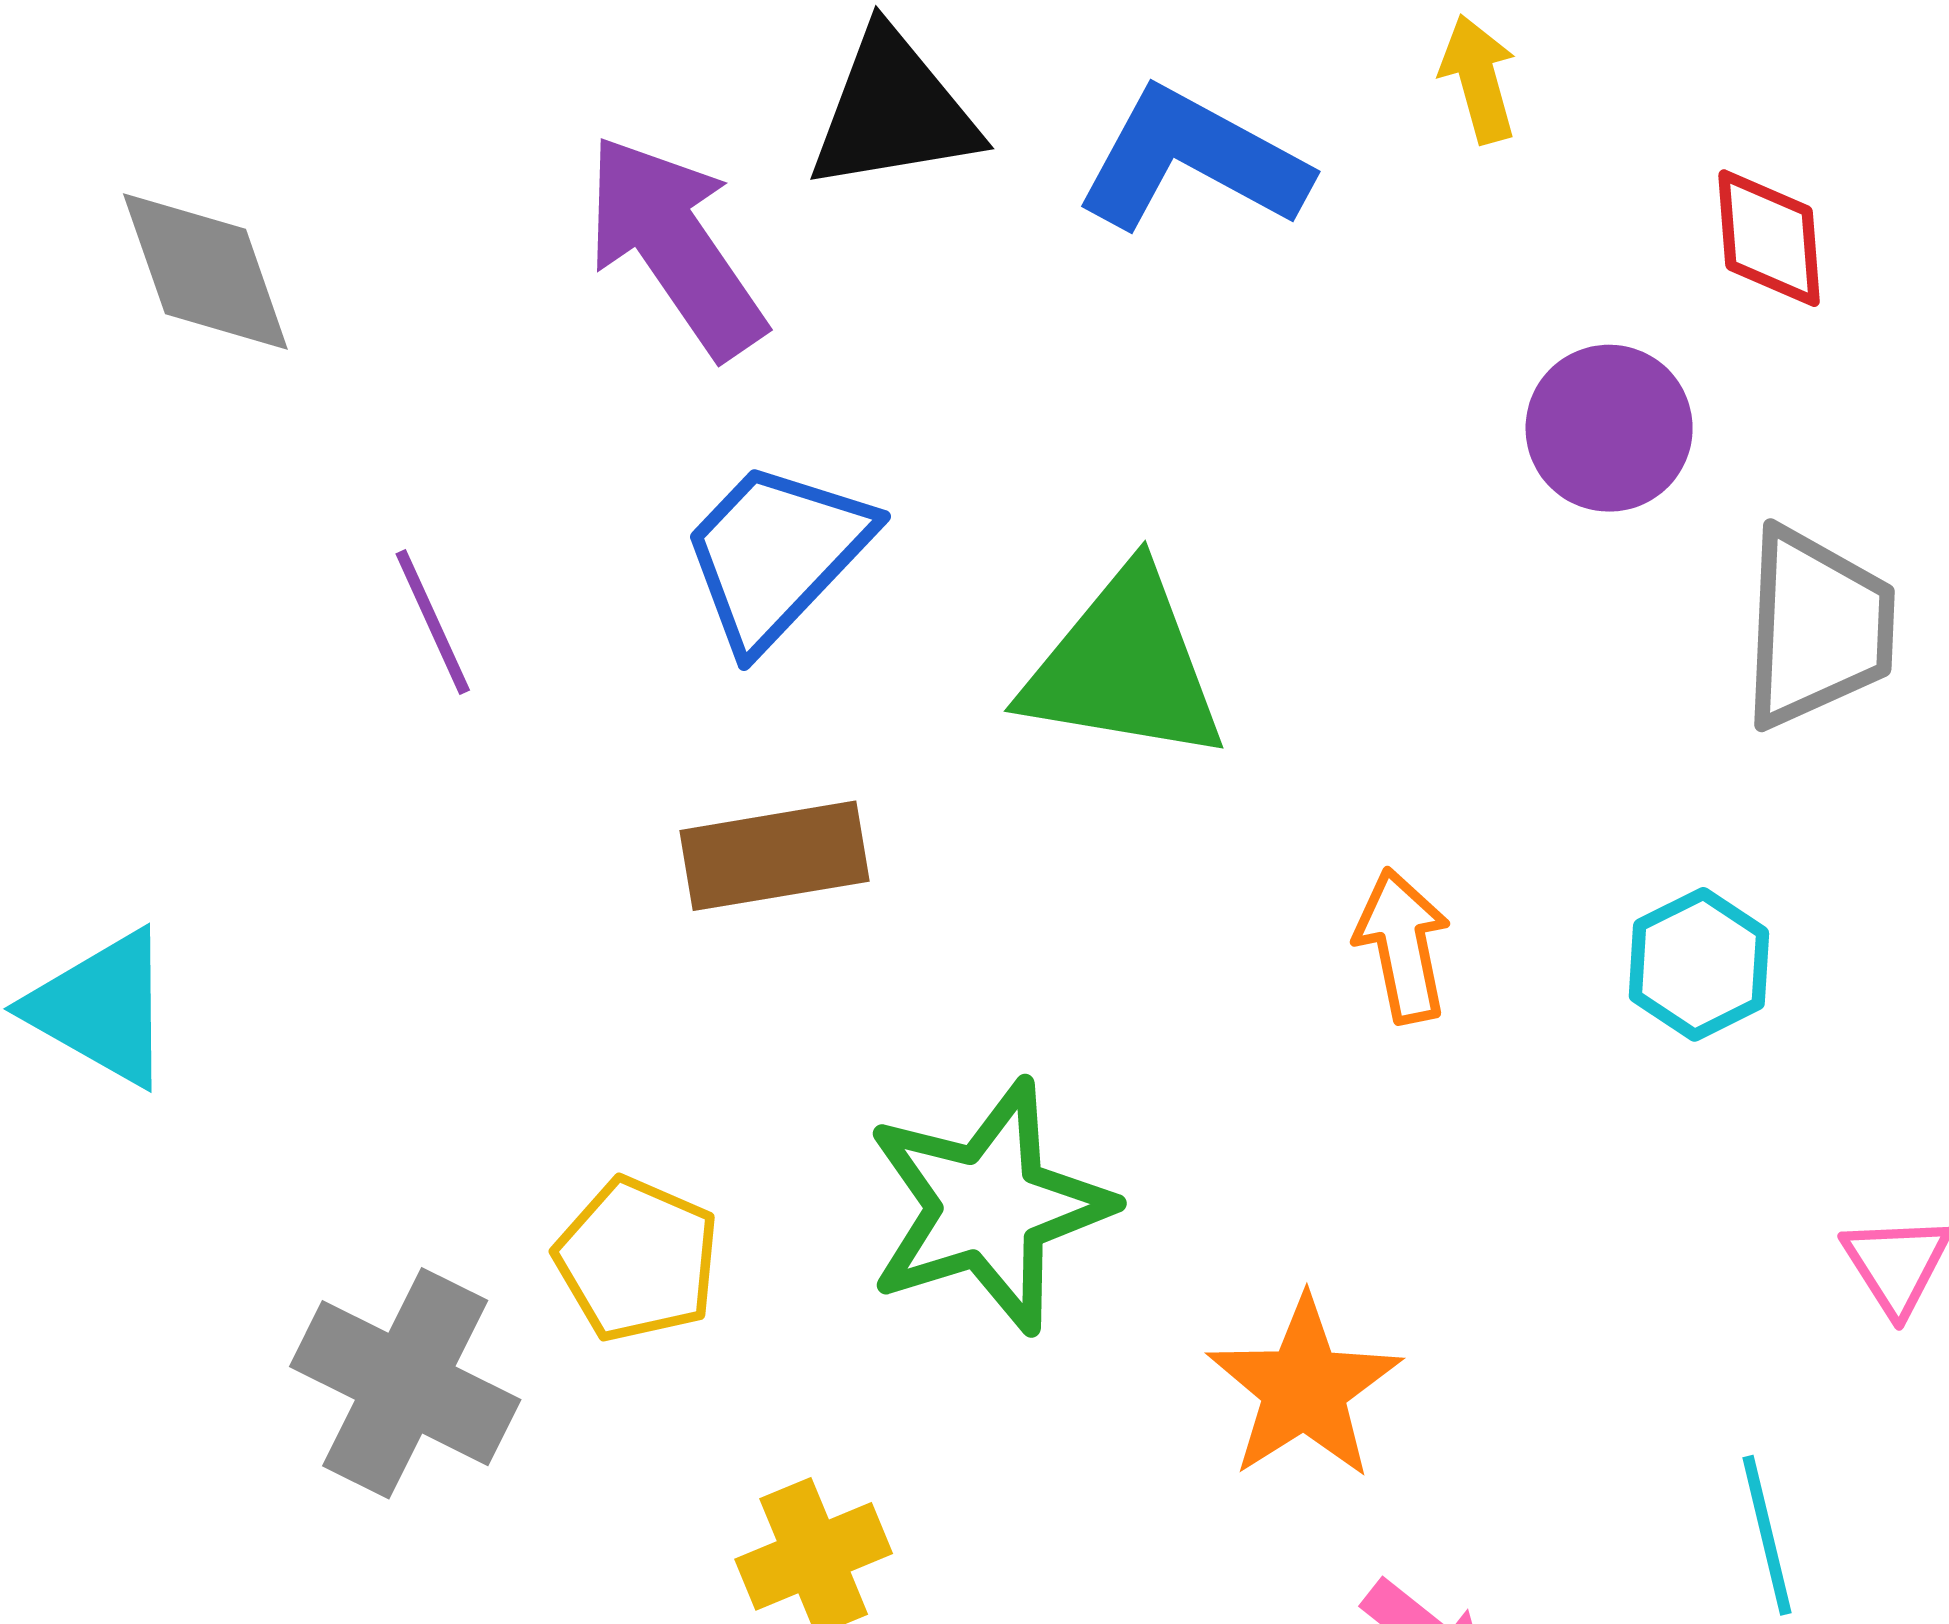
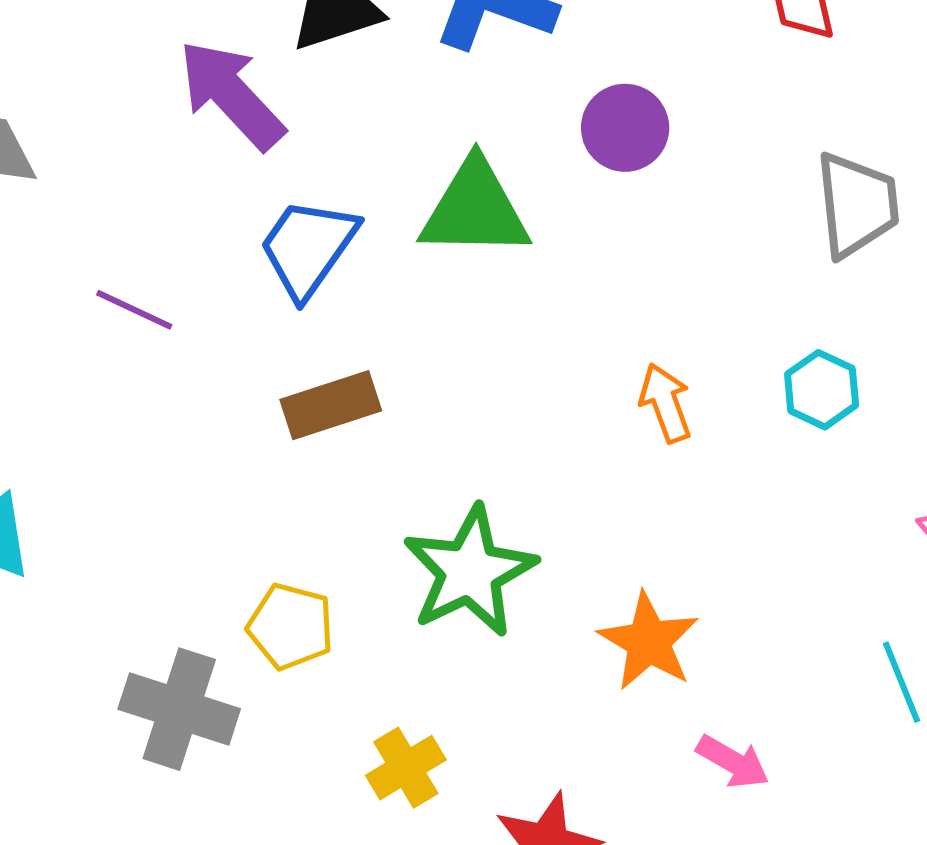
purple circle: (1609, 428) -> (625, 128), moved
purple line: (433, 622) -> (134, 310), turned -32
green triangle: (1124, 667) -> (475, 209), moved

